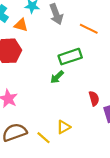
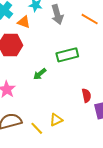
orange line: (89, 29) -> (90, 19), moved
green arrow: (57, 77) -> (40, 74), moved

